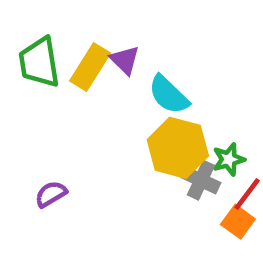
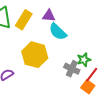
purple triangle: (125, 60) -> (49, 16), moved, turned -40
yellow hexagon: (178, 148) -> (35, 55), moved

